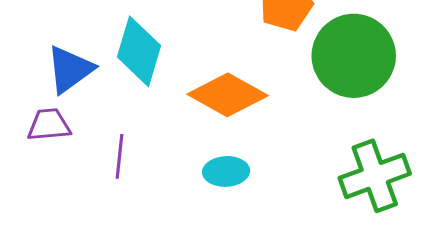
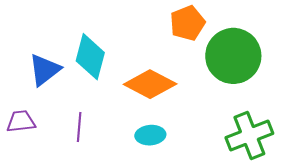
purple trapezoid: (49, 125) -> (21, 121), moved

